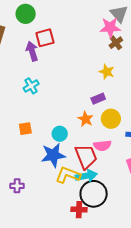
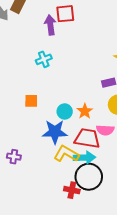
orange star: (86, 119) -> (85, 111), moved
red trapezoid: (86, 157) -> (87, 138), turned -68

